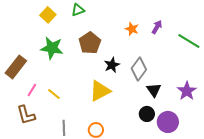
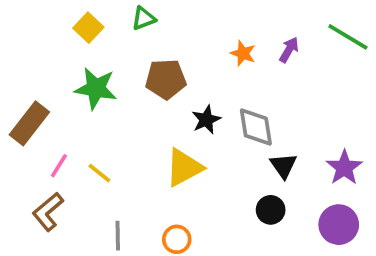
green line: (189, 41) -> (348, 37), moved
brown pentagon: (90, 43) -> (166, 79), turned 30
gray diamond: (139, 69) -> (256, 127), turned -45
brown L-shape: (26, 115) -> (48, 212), turned 65
purple circle: (168, 122) -> (339, 225), moved

